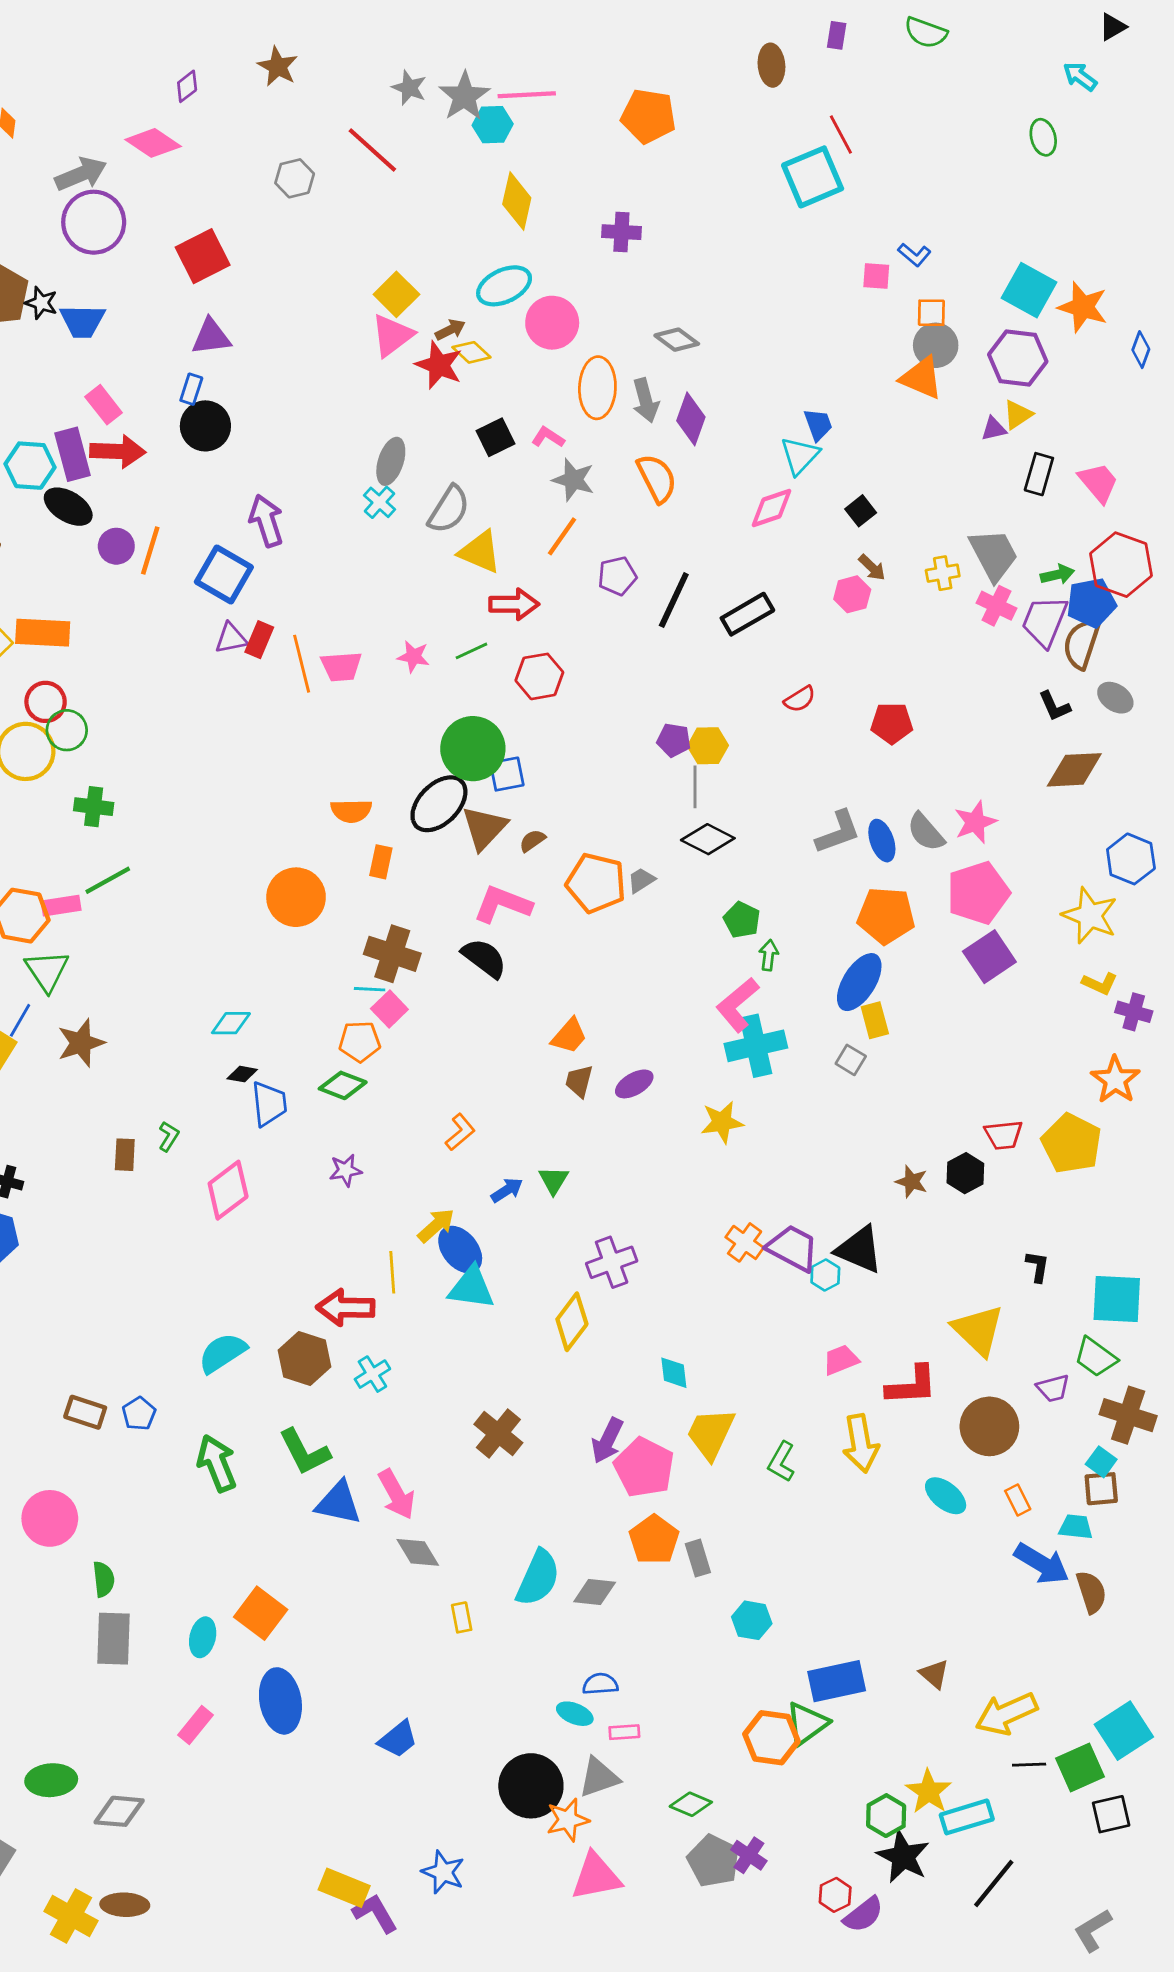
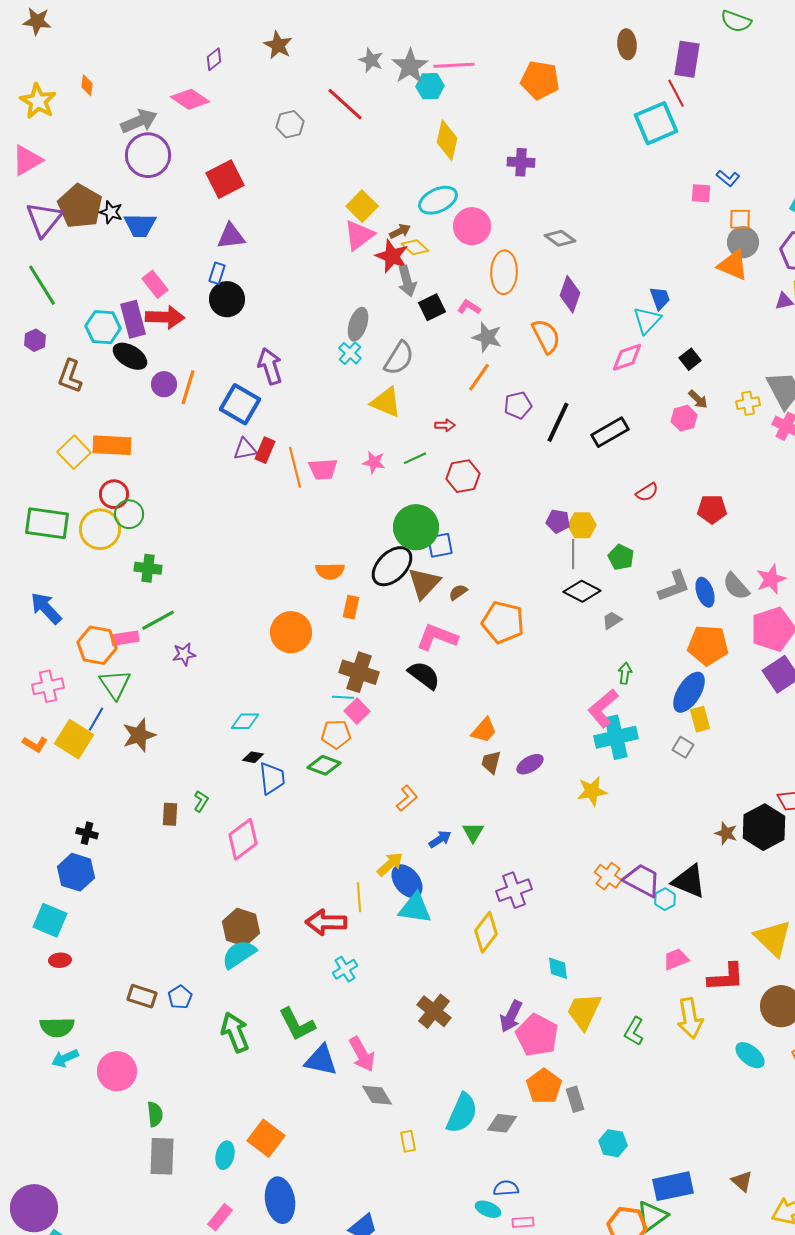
purple rectangle: (837, 35) -> (687, 59), moved, size x1.8
gray arrow: (646, 400) -> (407, 281), moved
yellow triangle: (480, 552) -> (386, 402), moved
red arrow: (514, 604) -> (445, 425), size x0.6
gray trapezoid: (641, 880) -> (612, 620), moved
green pentagon: (742, 920) -> (621, 557), moved
purple star: (346, 1170) -> (184, 654), moved
black hexagon: (965, 1173) -> (764, 827), size x1.6
brown hexagon: (305, 1358) -> (241, 927), moved

